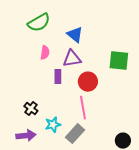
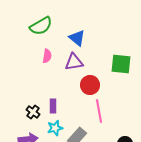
purple rectangle: (58, 77) -> (53, 106), moved
pink line: (83, 108) -> (99, 111), moved

